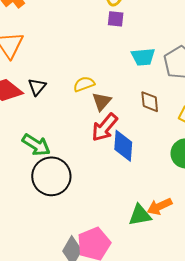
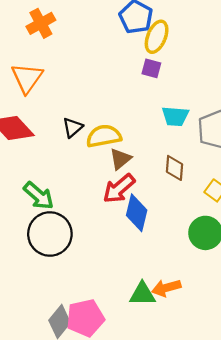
yellow semicircle: (84, 84) -> (104, 136), size x1.4
black triangle: (37, 87) -> (73, 127), moved

